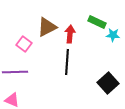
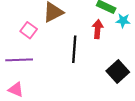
red arrow: (70, 34) -> (98, 29), moved

